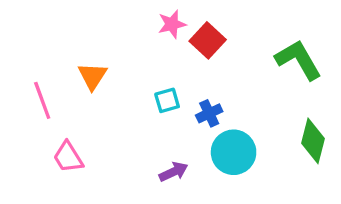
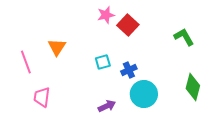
green L-shape: (298, 60) -> (184, 37), size x0.7
pink trapezoid: (68, 157) -> (42, 97), turned 40

